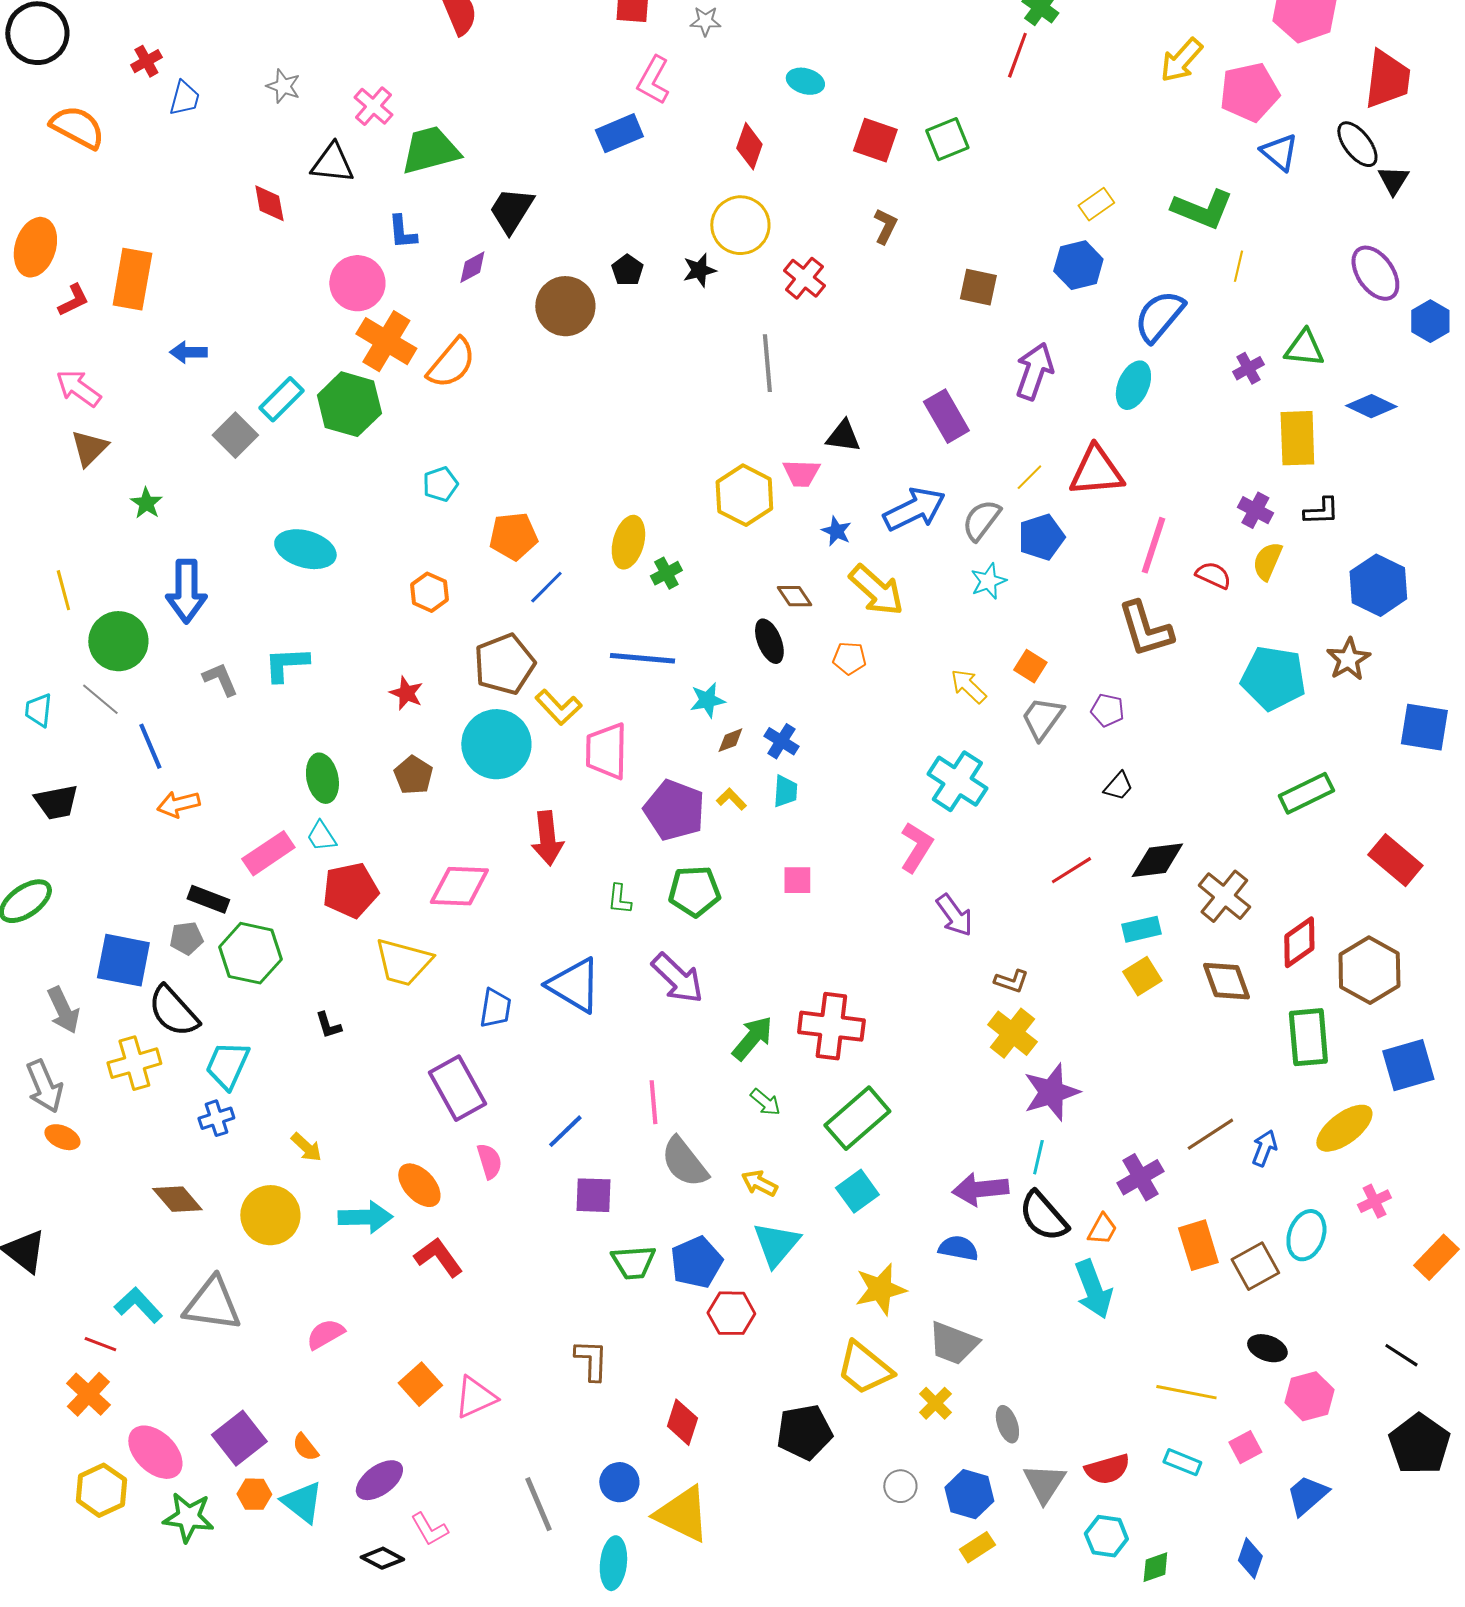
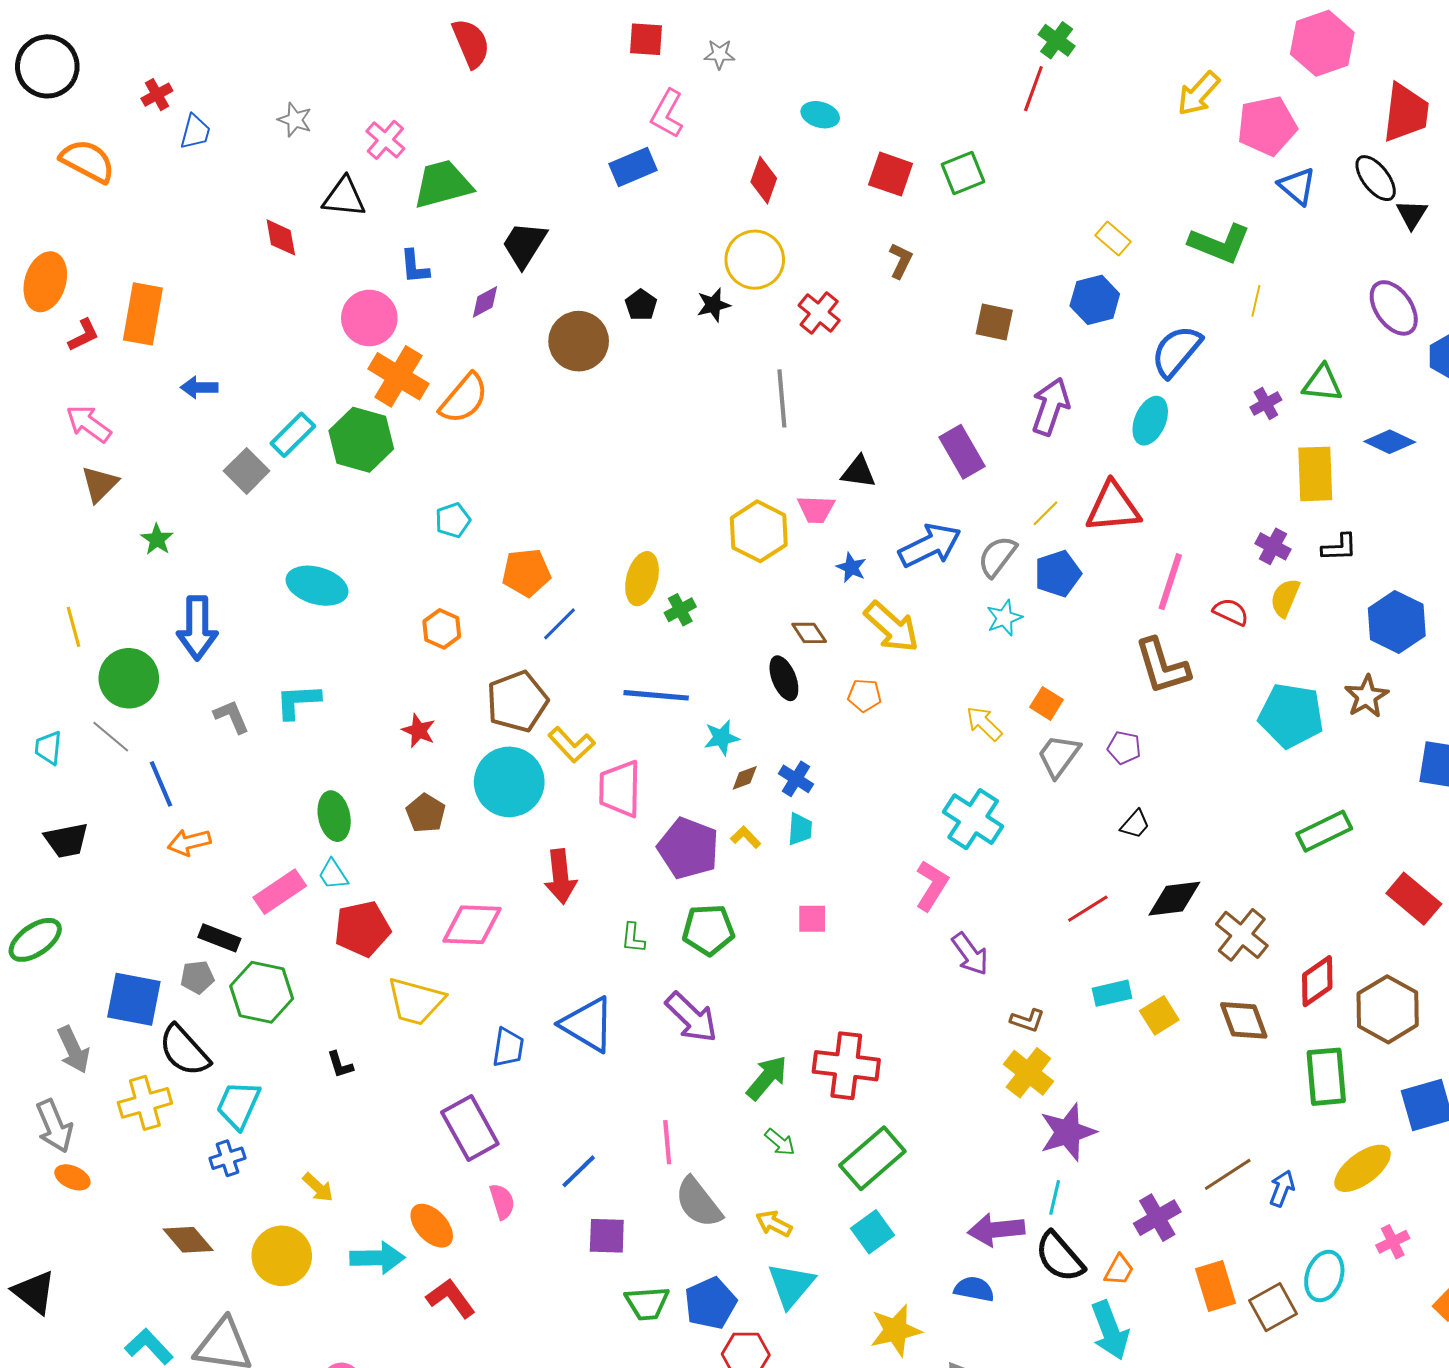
yellow rectangle: (1096, 204) -> (1113, 238), turned 76
cyan rectangle: (1141, 929) -> (1112, 993), moved

